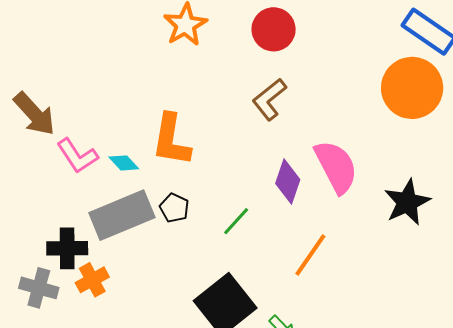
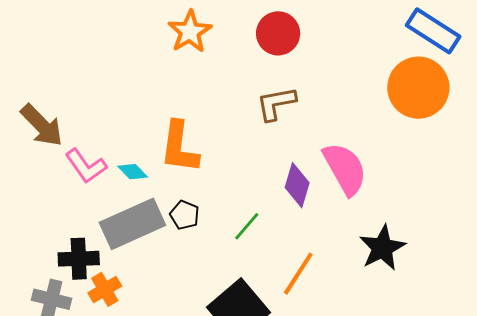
brown L-shape: (269, 99) -> (276, 104), turned 30
black star: (407, 202) -> (382, 248), moved
orange line: (310, 255) -> (298, 274), moved

